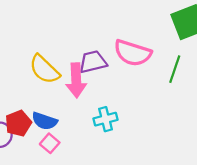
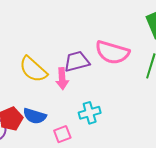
pink arrow: (76, 80) -> (62, 79), size x0.7
pink square: (50, 143) -> (62, 134), moved, turned 30

